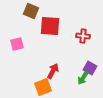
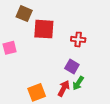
purple square: (90, 68) -> (72, 66), moved
red arrow: (53, 71) -> (64, 88), moved

